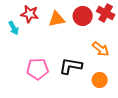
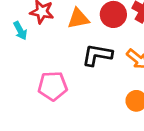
black L-shape: (71, 66) -> (97, 55), moved

